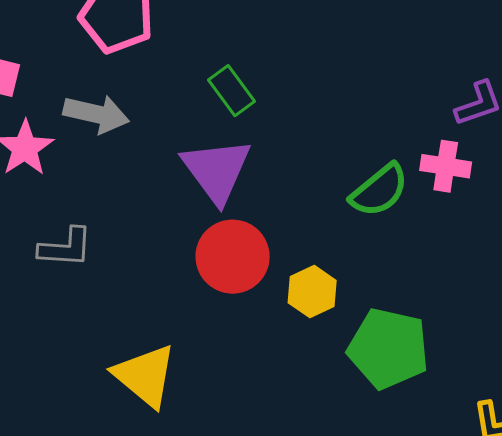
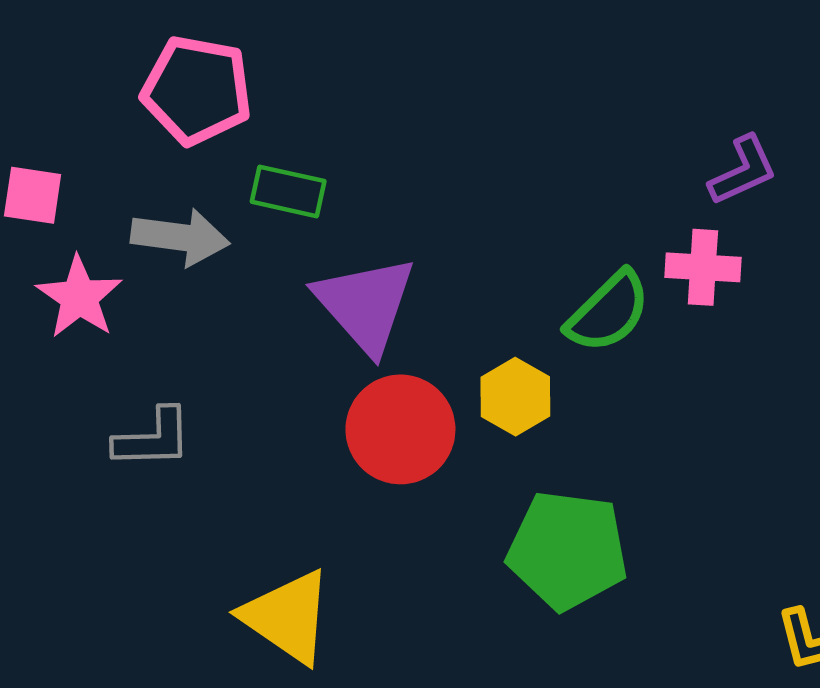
green rectangle: (232, 91) -> (288, 191), moved, turned -36
yellow hexagon: (312, 292) -> (515, 397), moved
green pentagon: (388, 348) -> (568, 550), moved

